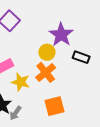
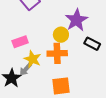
orange cross: (46, 72) -> (57, 53), turned 30
gray arrow: (16, 113) -> (25, 69), moved

